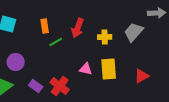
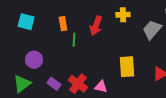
yellow cross: (105, 37) -> (123, 15), moved
green line: (56, 42) -> (74, 40), turned -56
pink triangle: (86, 69) -> (101, 87), moved

